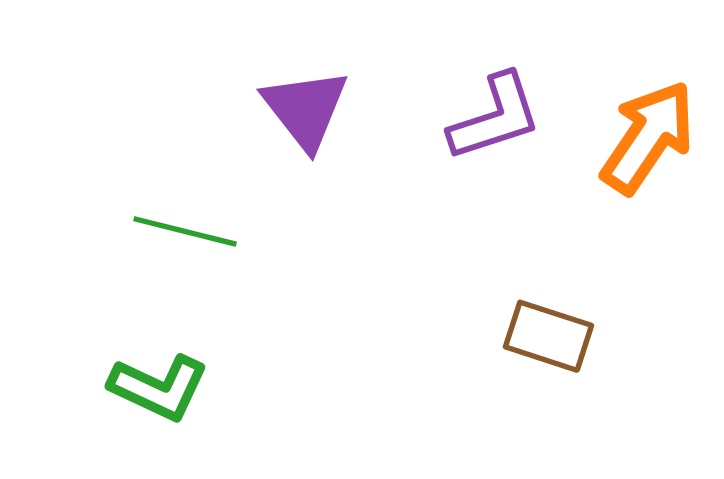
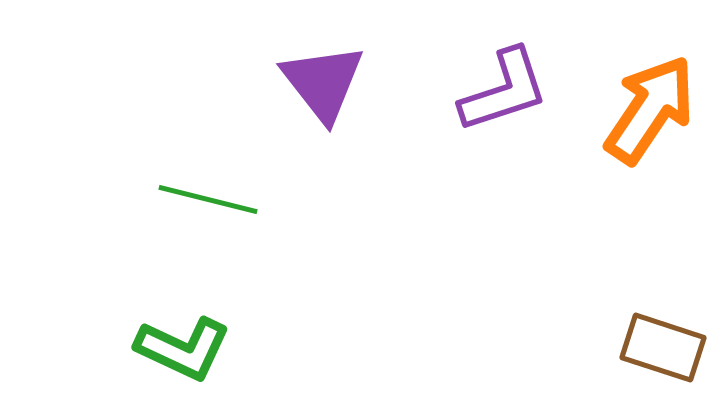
brown rectangle: (548, 336) -> (663, 348), moved

